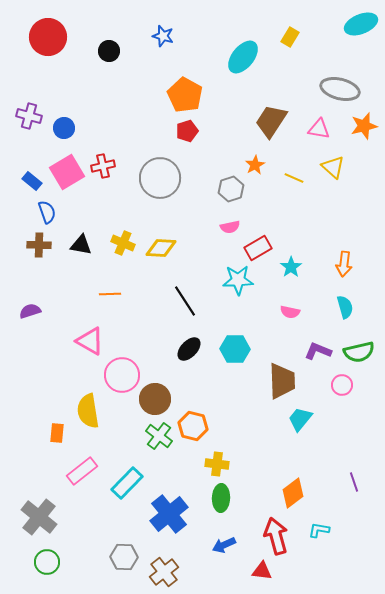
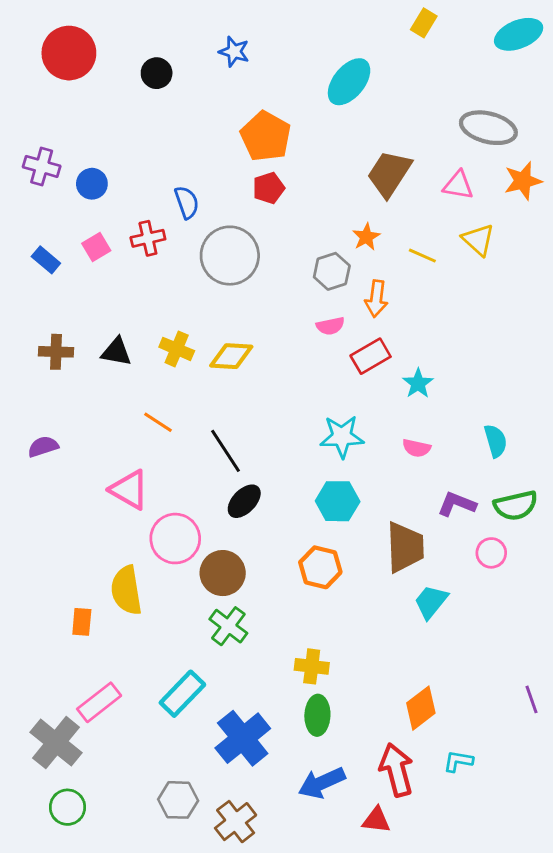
yellow rectangle: (290, 37) -> (424, 23), moved
pink square: (67, 172) -> (96, 247), size x0.6
blue semicircle: (47, 212) -> (187, 202), moved
orange arrow: (344, 264) -> (376, 299), moved
cyan star: (238, 280) -> (342, 437), moved
orange line: (110, 294) -> (158, 422), turned 35
black line: (185, 301) -> (226, 451), moved
black ellipse: (189, 349) -> (244, 501), moved
orange hexagon: (193, 426) -> (320, 567), moved
pink rectangle: (82, 471) -> (99, 702), moved
purple line: (354, 482) -> (531, 699), moved
blue arrow: (224, 545) -> (322, 783), size x1.4

